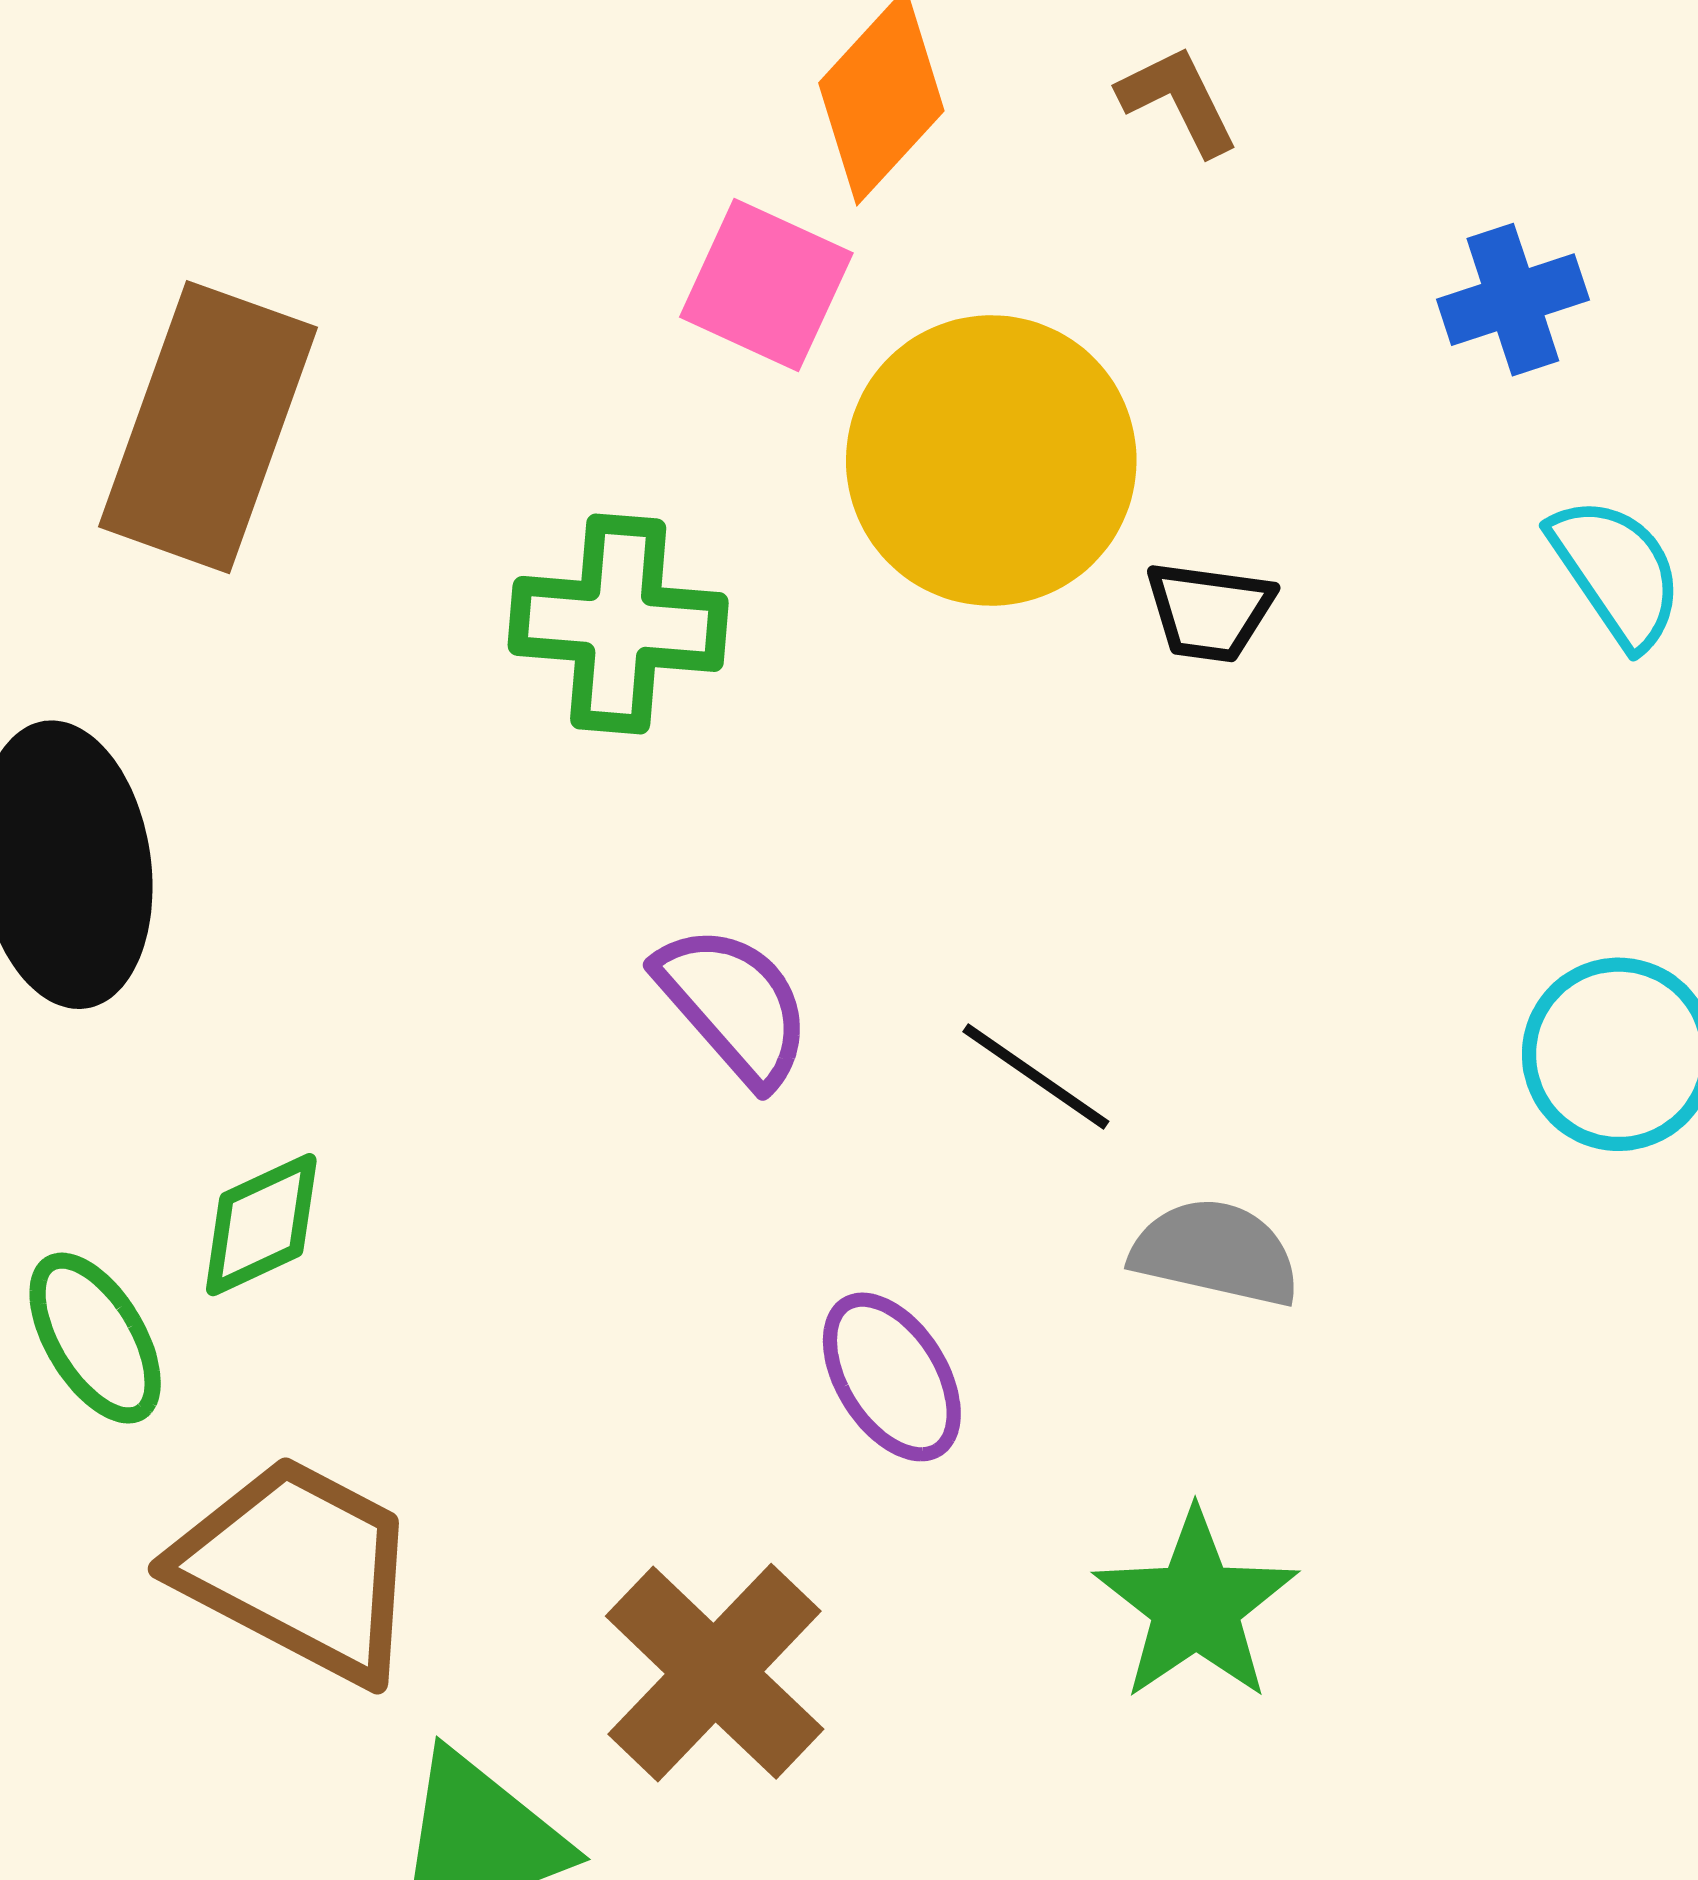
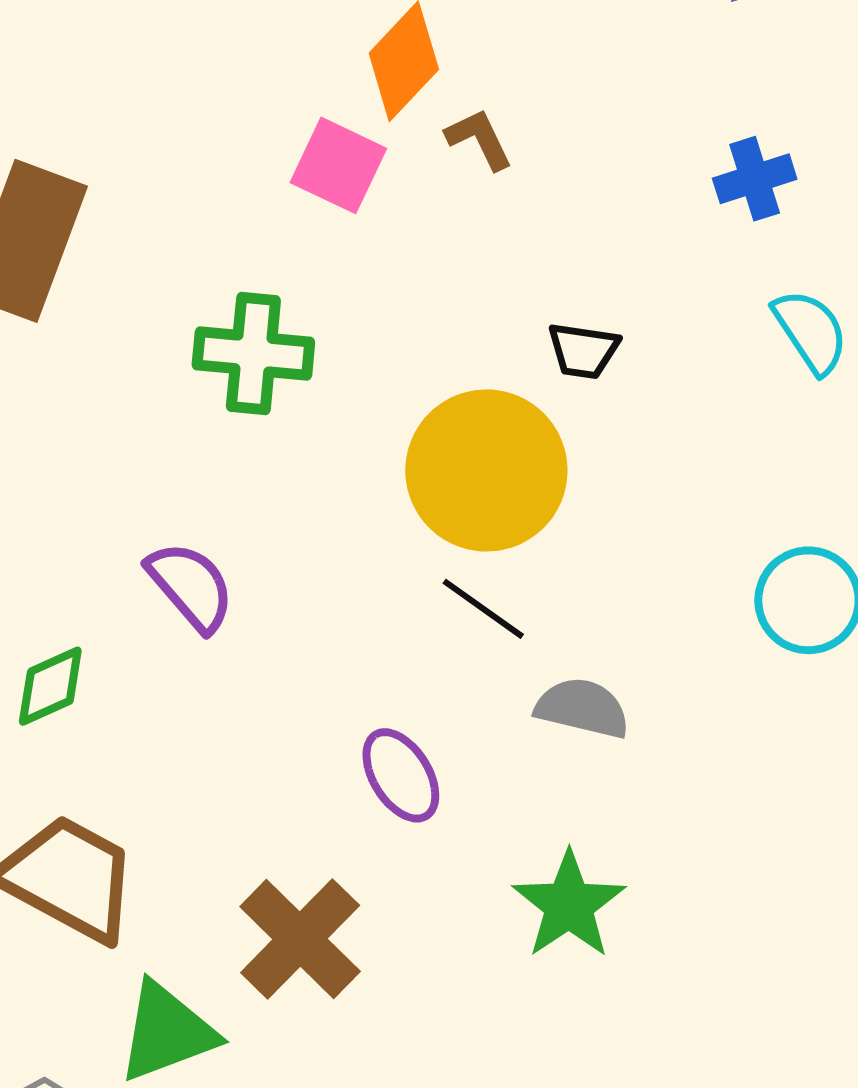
brown L-shape: (1178, 100) -> (479, 139), moved
yellow circle: (991, 460) -> (486, 470), moved
purple semicircle: (734, 1005) -> (191, 586), moved

